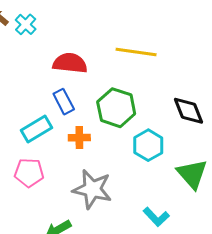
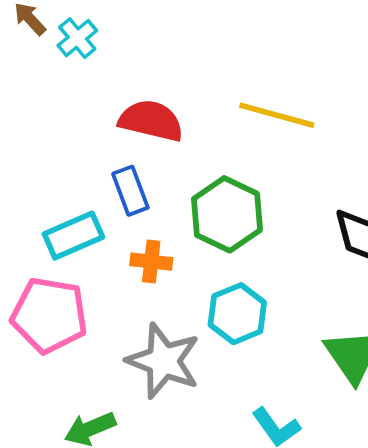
cyan hexagon: (148, 145) -> (237, 314), moved
pink pentagon: (29, 173) -> (49, 315), size x1.4

